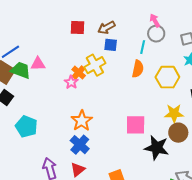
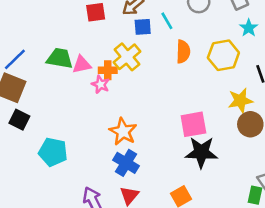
cyan line: (143, 47) -> (167, 21), moved, turned -32
pink triangle: (38, 64) -> (82, 65), moved
green trapezoid: (21, 70) -> (60, 58), moved
orange cross: (79, 73) -> (108, 70), turned -32
black star: (157, 148) -> (201, 152), moved

